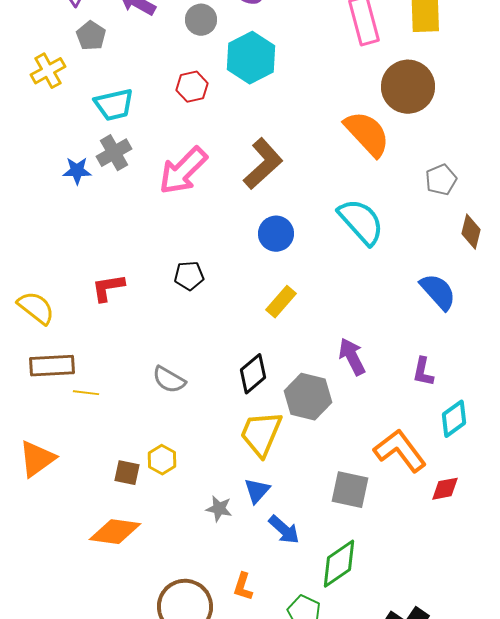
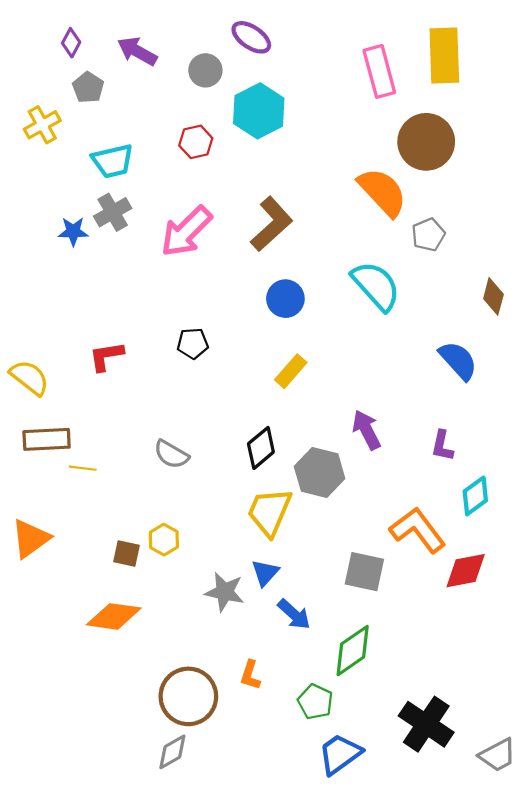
gray pentagon: (441, 180) -> (428, 235), moved
red diamond: (445, 489) -> (466, 571), size x1.4
gray star: (219, 509) -> (225, 592), size x1.4

